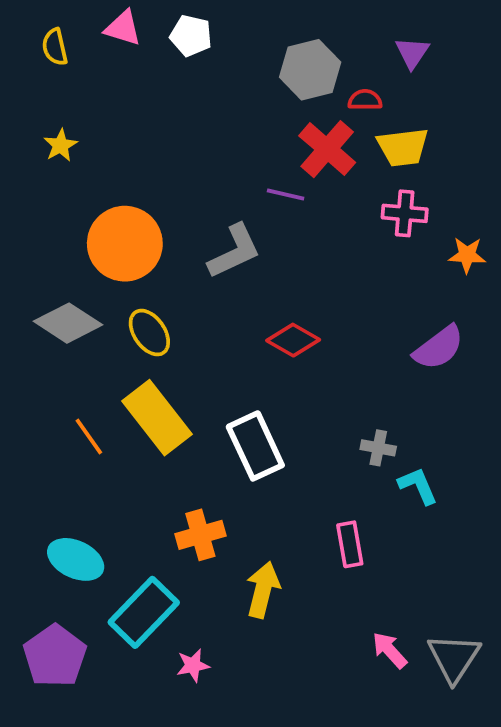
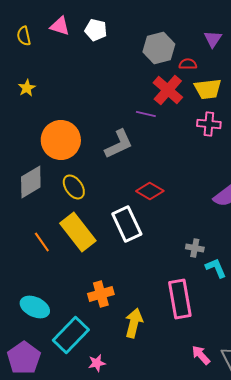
gray diamond: (68, 323) -> (31, 182), turned -64
white rectangle: (255, 446) -> (127, 224), moved
pink rectangle: (350, 544) -> (180, 299), size x1.6

